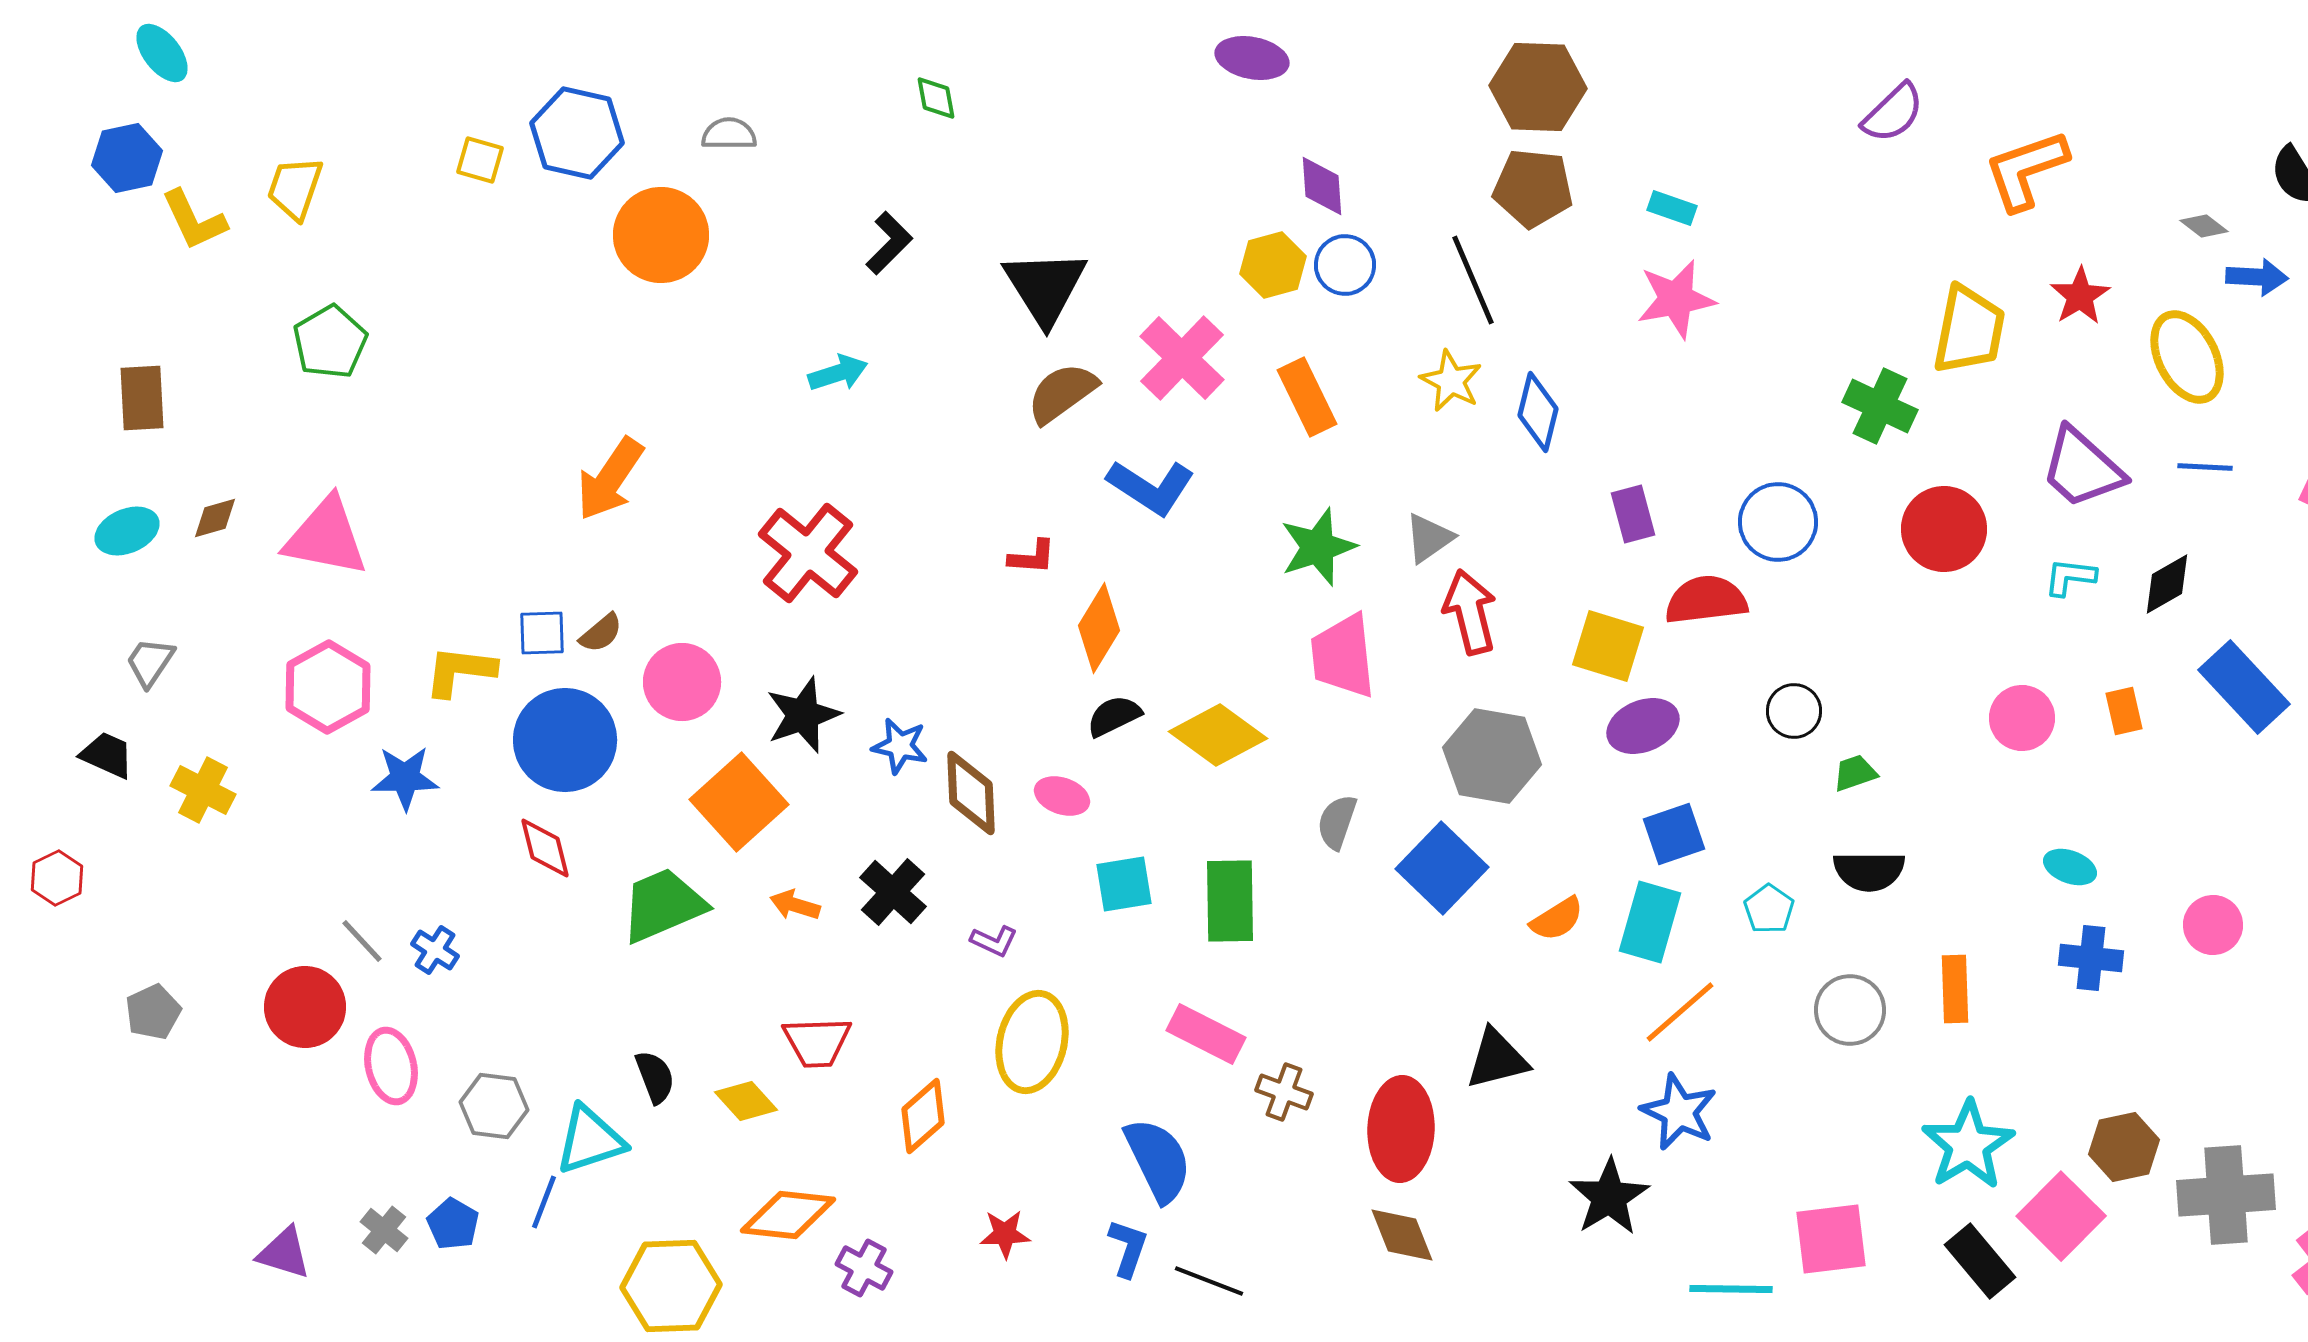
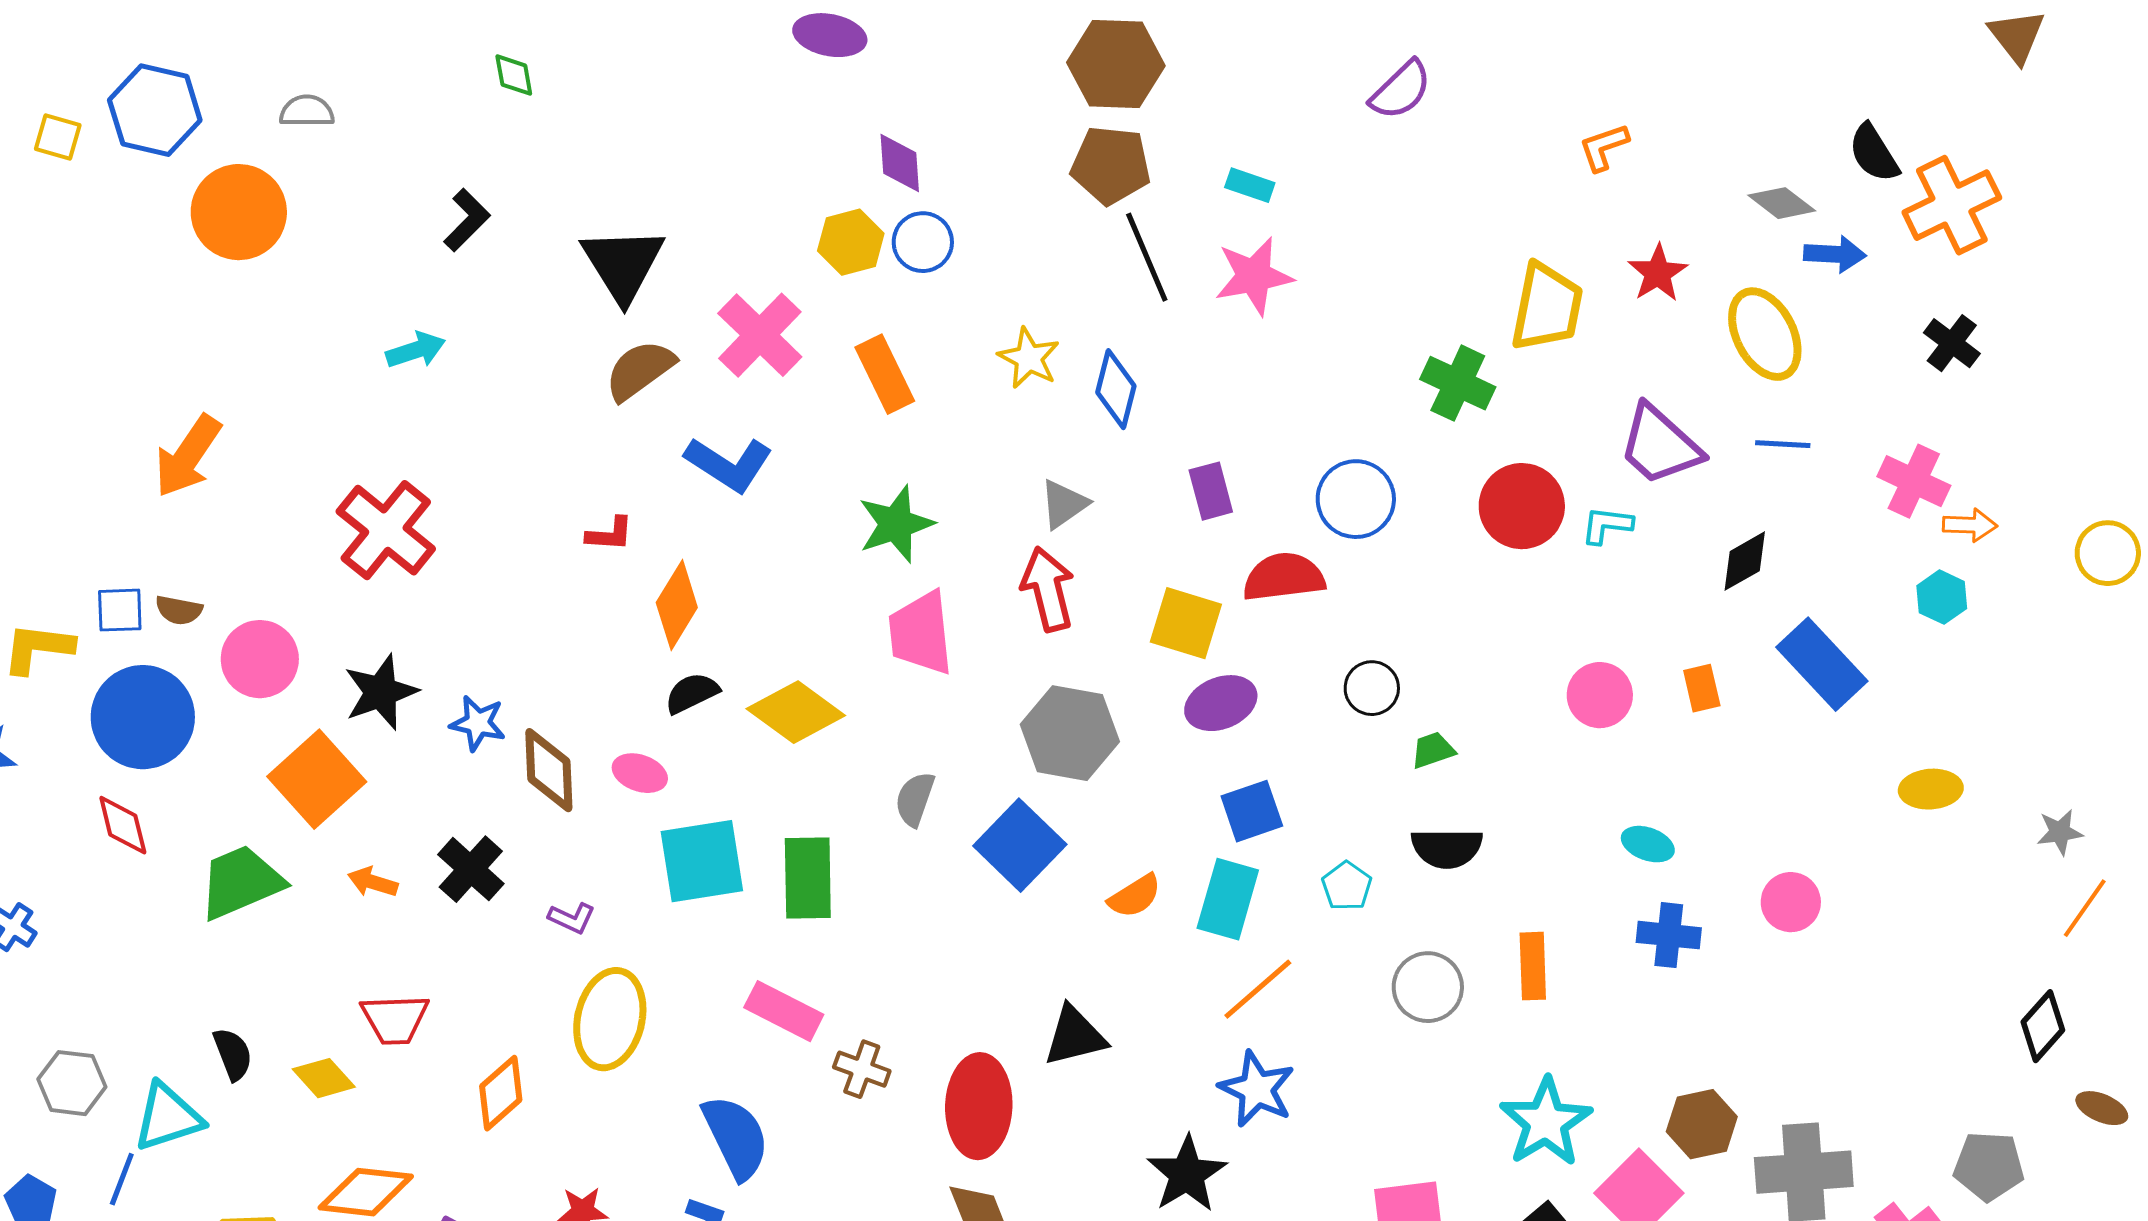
purple semicircle: (1893, 113) -> (1401, 90), moved
orange L-shape: (2026, 170) -> (1604, 147), size x0.6
gray diamond: (2204, 226) -> (1782, 203), size x1.4
black line: (1473, 280) -> (1147, 257), moved
gray triangle: (1429, 538) -> (1064, 504), moved
cyan L-shape: (2070, 577) -> (1607, 525), moved
brown semicircle: (601, 633) -> (179, 610), turned 51
cyan square: (1124, 884) -> (702, 861), size x1.5

